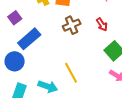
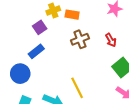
purple square: (15, 18) -> (40, 27), moved
blue rectangle: (29, 39) -> (36, 51), size x0.7

